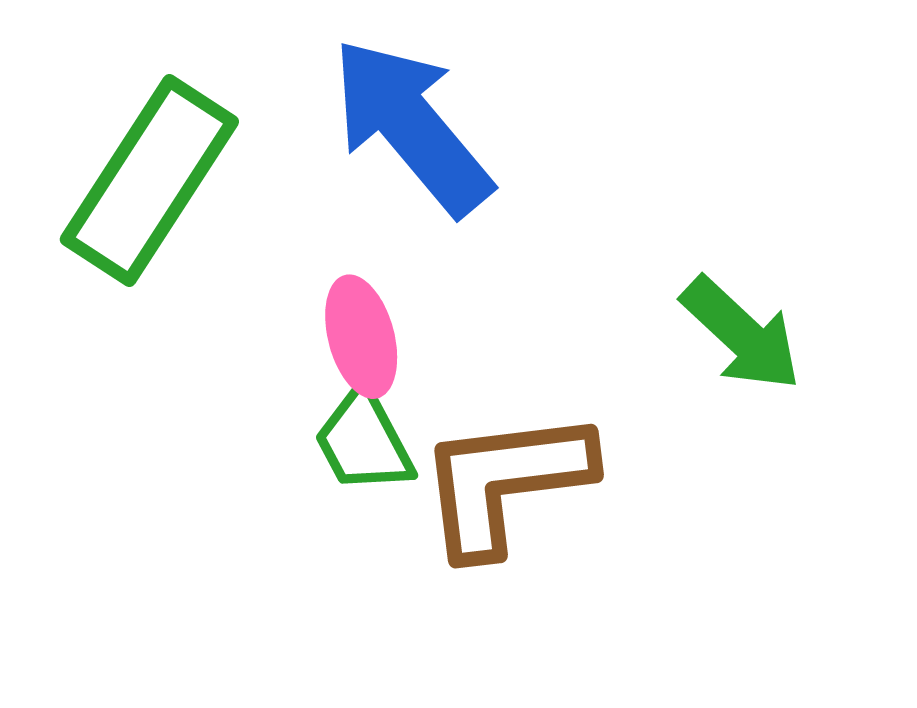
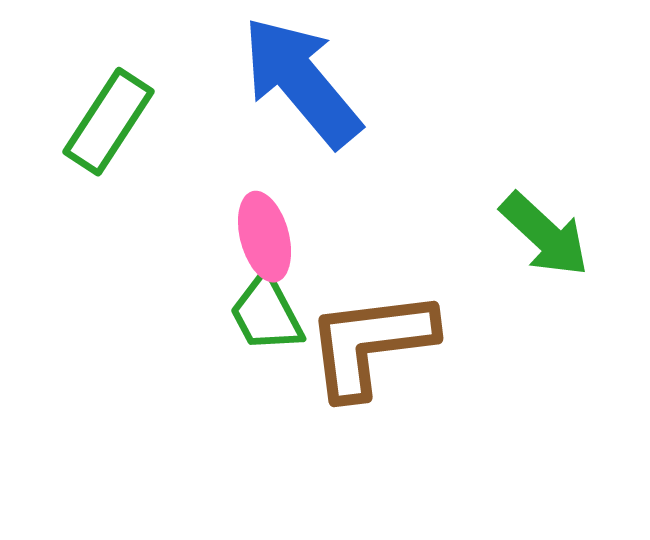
green rectangle: (149, 181) -> (109, 122), size x0.7

